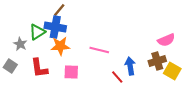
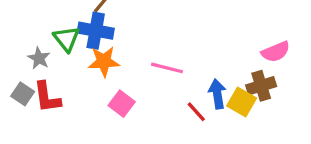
green triangle: (37, 32) -> (66, 39), turned -36
red L-shape: (39, 68) -> (47, 97), moved
yellow square: (172, 71) -> (242, 102), moved
pink square: (71, 72) -> (122, 104), turned 35

